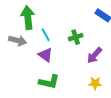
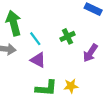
yellow star: (95, 83) -> (71, 86), moved

